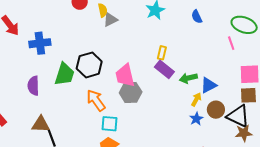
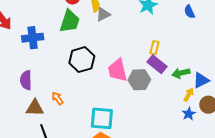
green trapezoid: (65, 74) -> (70, 21), moved
gray hexagon: (131, 92) -> (139, 80), moved
orange arrow: (96, 100) -> (58, 98), moved, size x0.6
brown triangle: (41, 124) -> (35, 108), moved
cyan square: (110, 124) -> (102, 118), size x1.4

